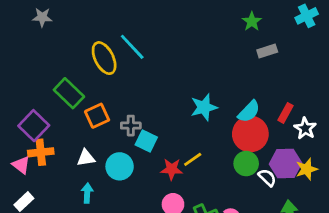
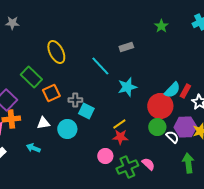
cyan line: (132, 47) -> (100, 66), moved
gray rectangle: (267, 51) -> (126, 47), moved
cyan semicircle: (249, 111) -> (172, 90), moved
red star: (172, 169) -> (120, 137), moved
cyan arrow: (87, 193) -> (33, 148), moved, turned -72

